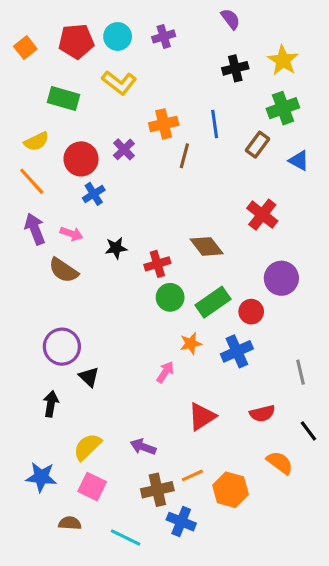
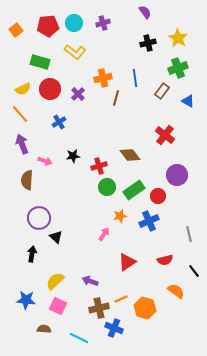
red circle: (81, 159) -> (50, 89), moved
pink arrow: (71, 234) -> (45, 161), moved
brown semicircle: (64, 270) -> (27, 180), moved, turned 60

